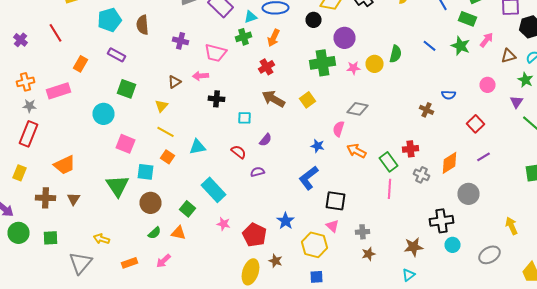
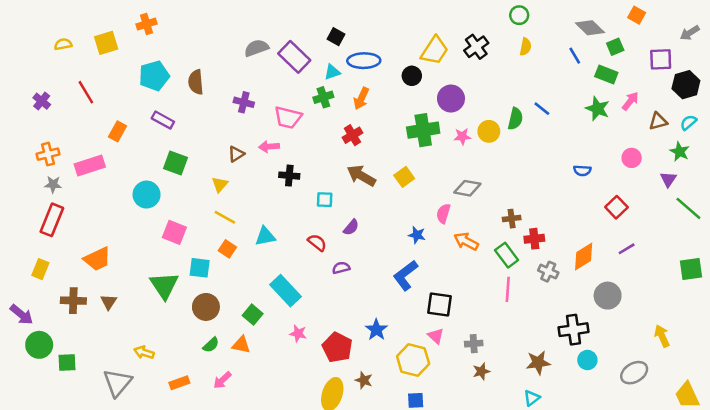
blue line: (430, 46) -> (542, 109), moved
brown cross: (426, 110) -> (512, 219), moved, turned -32
green square: (50, 238) -> (67, 363), moved

